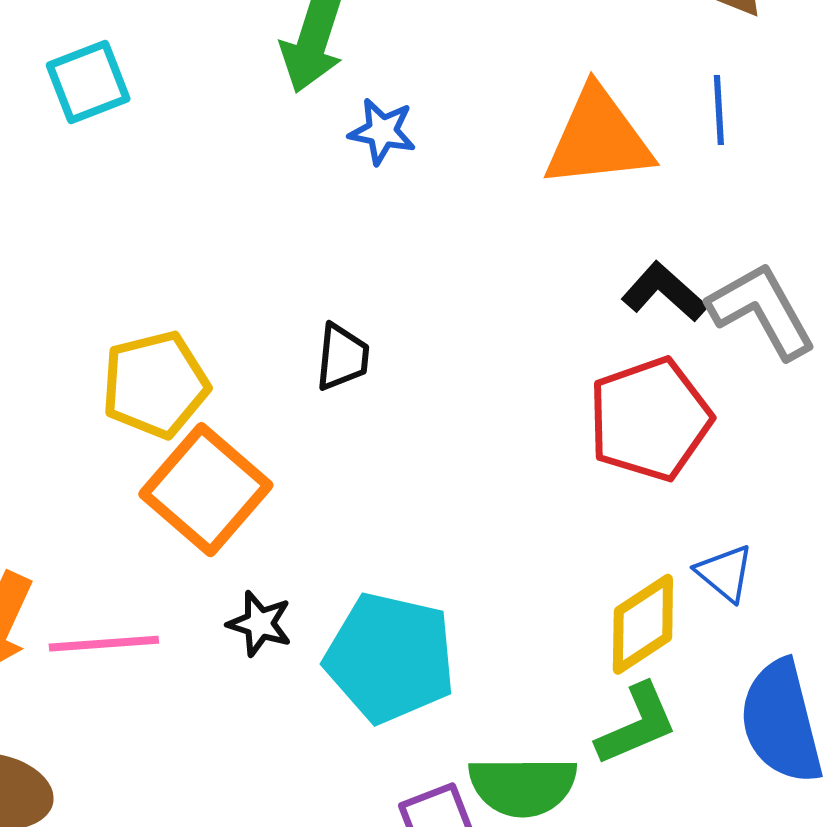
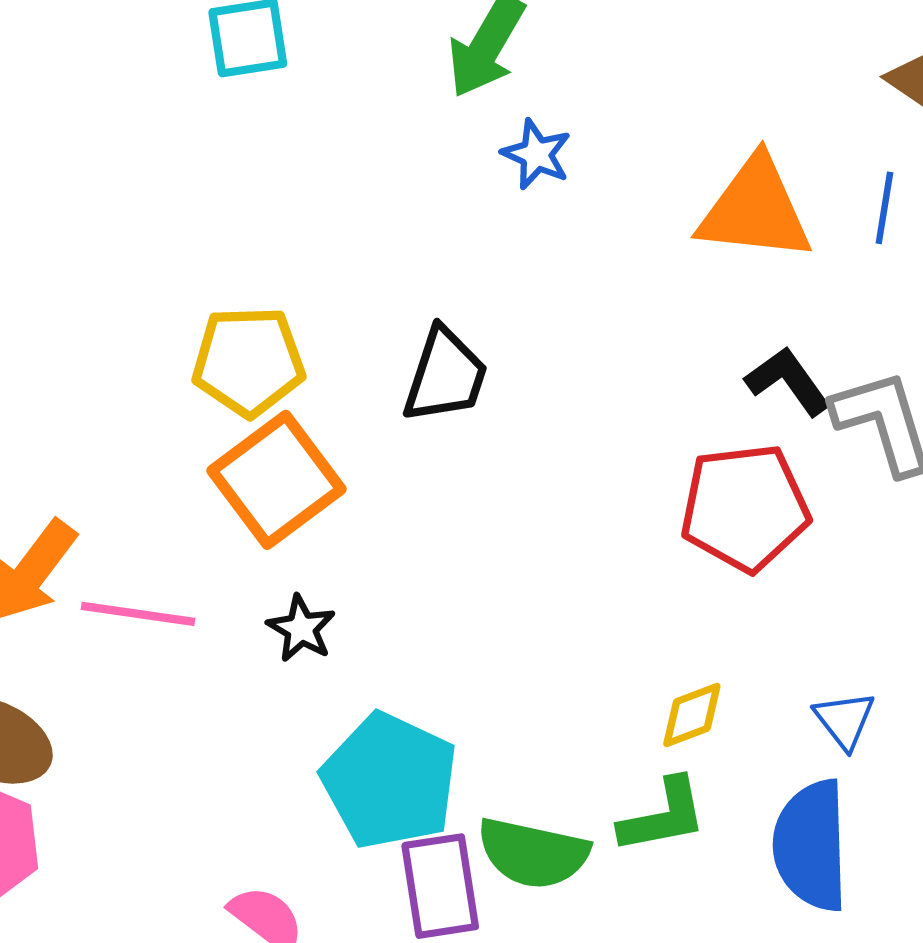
black trapezoid: (342, 357) -> (445, 375), size x1.4
blue triangle: (725, 573) -> (845, 720), moved
yellow diamond: (643, 624) -> (692, 715), size x0.7
cyan pentagon: (390, 658) -> (390, 781), moved

